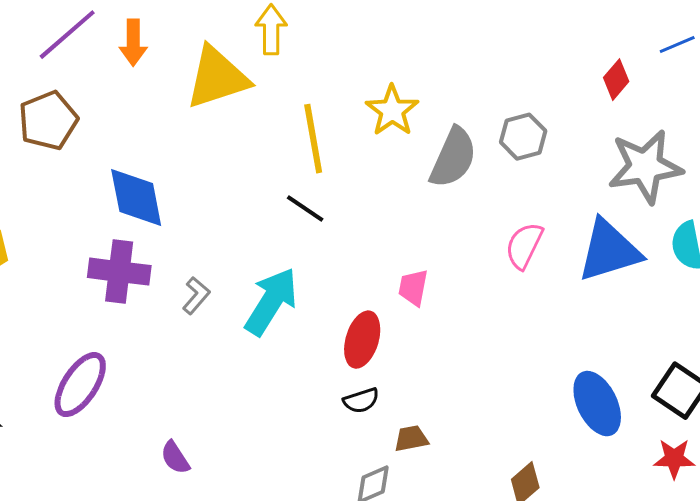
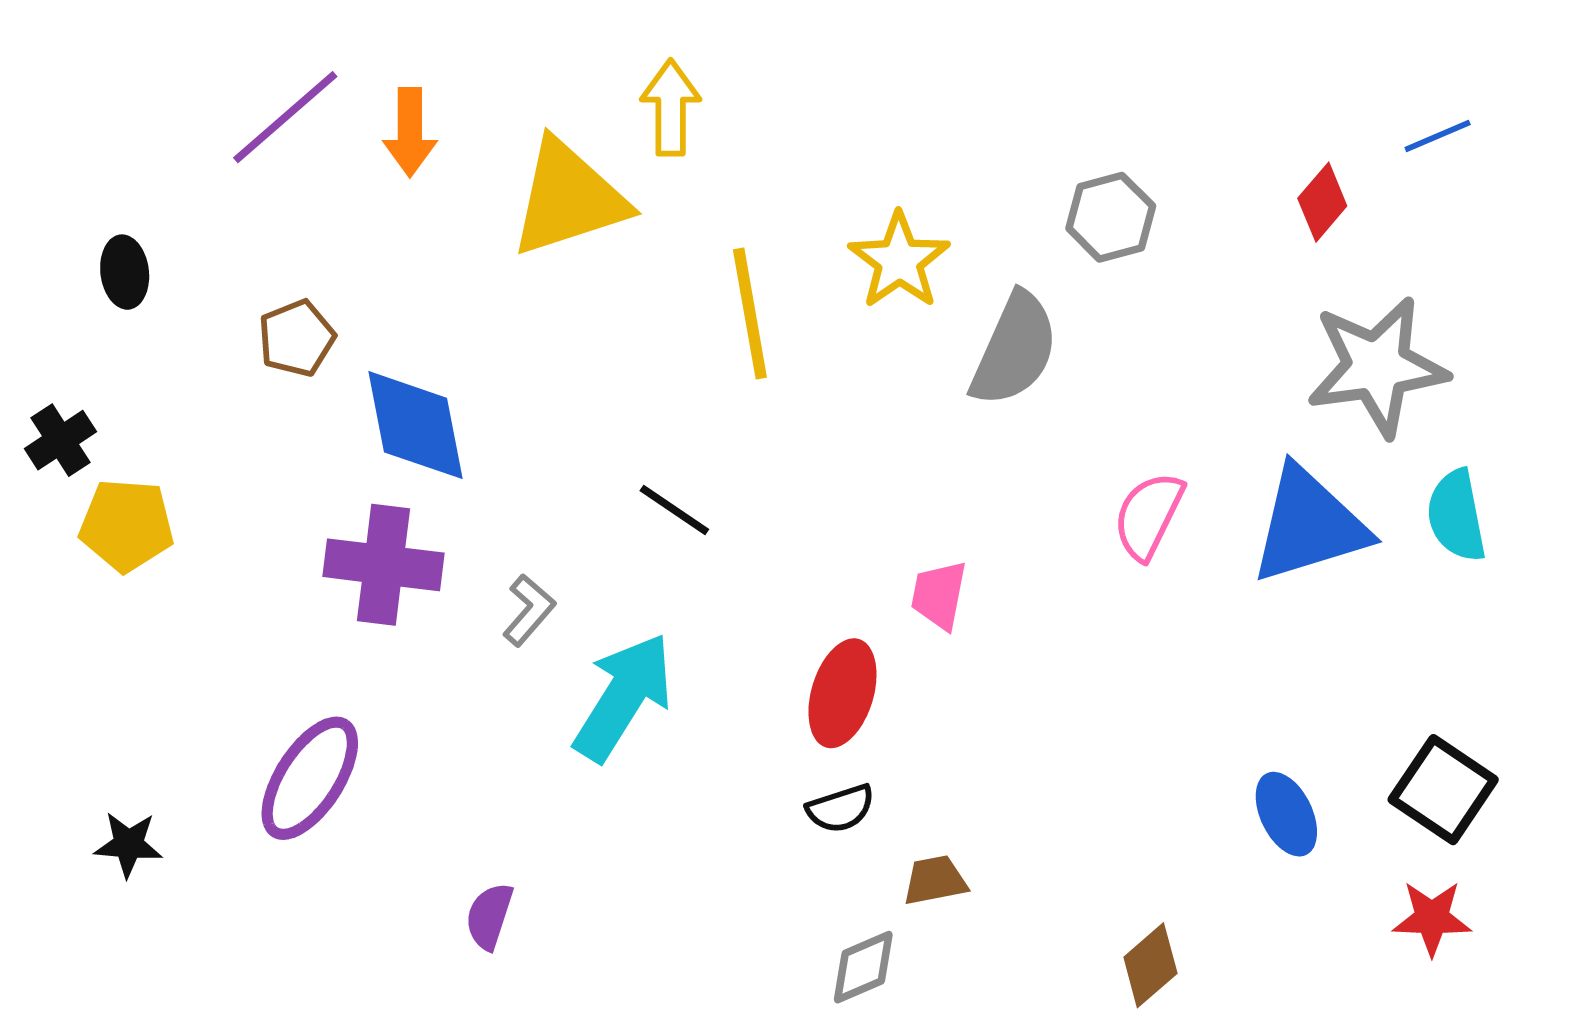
brown pentagon: (48, 121) -> (297, 338), moved, size x0.7
gray hexagon: (523, 137) -> (1111, 217), moved
black line: (305, 209) -> (674, 510), moved
cyan arrow: (271, 302) -> (623, 697), moved
blue ellipse: (597, 404) -> (1286, 814), size x0.7
purple semicircle: (175, 458) -> (489, 916), turned 51

